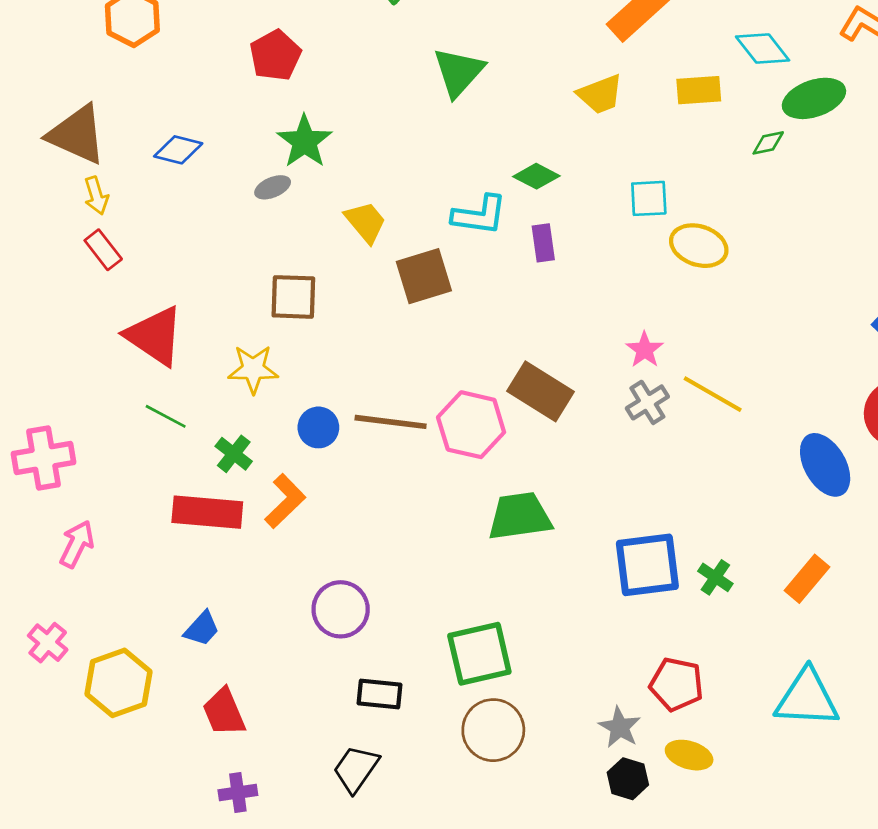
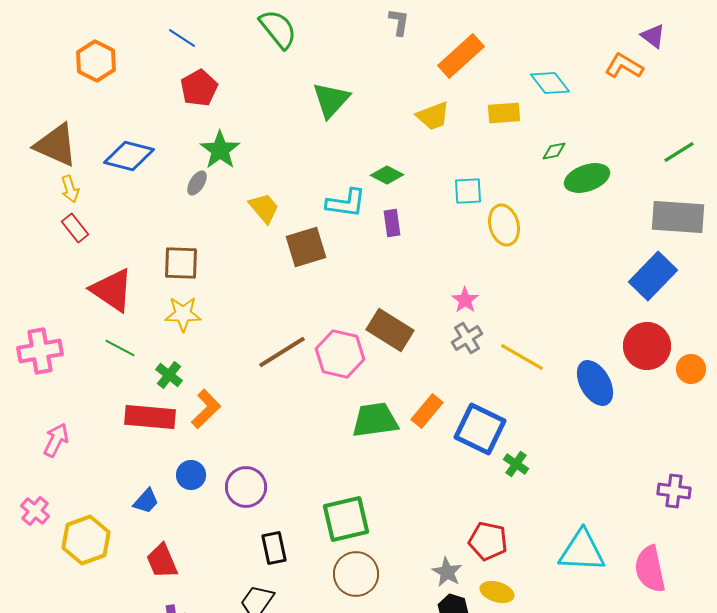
green ellipse: (814, 98) -> (587, 178), moved
blue diamond: (178, 150) -> (129, 156), size x1.4
gray ellipse: (273, 187) -> (197, 183), turned -35
yellow ellipse: (699, 246) -> (504, 225), turned 57
brown square: (293, 297) -> (181, 263), moved
yellow line: (713, 394) -> (522, 357), moved
brown line: (391, 422) -> (282, 352), turned -39
blue circle: (318, 427) -> (191, 475), moved
pink cross: (44, 458) -> (40, 351), moved
blue square: (647, 565) -> (480, 429), moved, turned 33
orange rectangle: (807, 579) -> (427, 411), moved
black rectangle: (379, 694) -> (274, 548), turned 72

